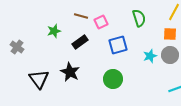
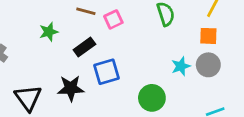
blue square: (118, 45) -> (107, 72), moved
black star: (70, 72) -> (71, 88), turned -30
green circle: (113, 79) -> (152, 98), moved

